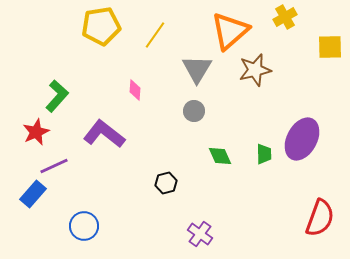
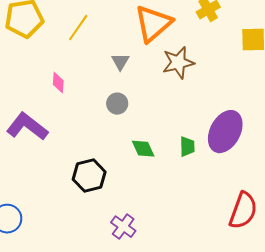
gray triangle: (197, 69) -> (120, 62), size x0.6
black hexagon: (166, 183) -> (89, 176), size x1.5

